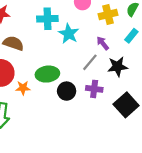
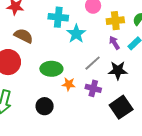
purple arrow: (103, 43) -> (114, 43), moved
orange star: (23, 88) -> (69, 84), moved
black circle: (67, 91) -> (45, 106), moved

